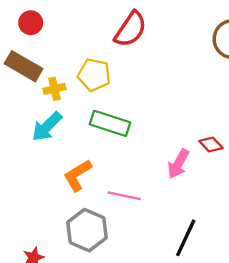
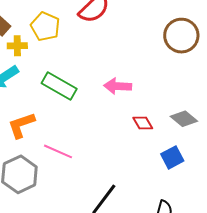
yellow pentagon: (94, 75) -> (45, 26), moved
pink arrow: (178, 164) -> (118, 86), moved, turned 52

